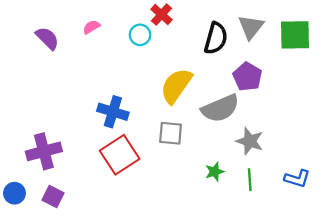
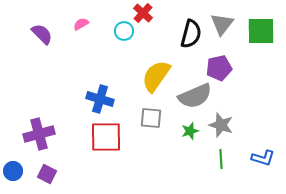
purple pentagon: (247, 77) -> (219, 68), turned 30
red square: (120, 155) -> (106, 137), turned 32
green star: (215, 172) -> (190, 131), moved

